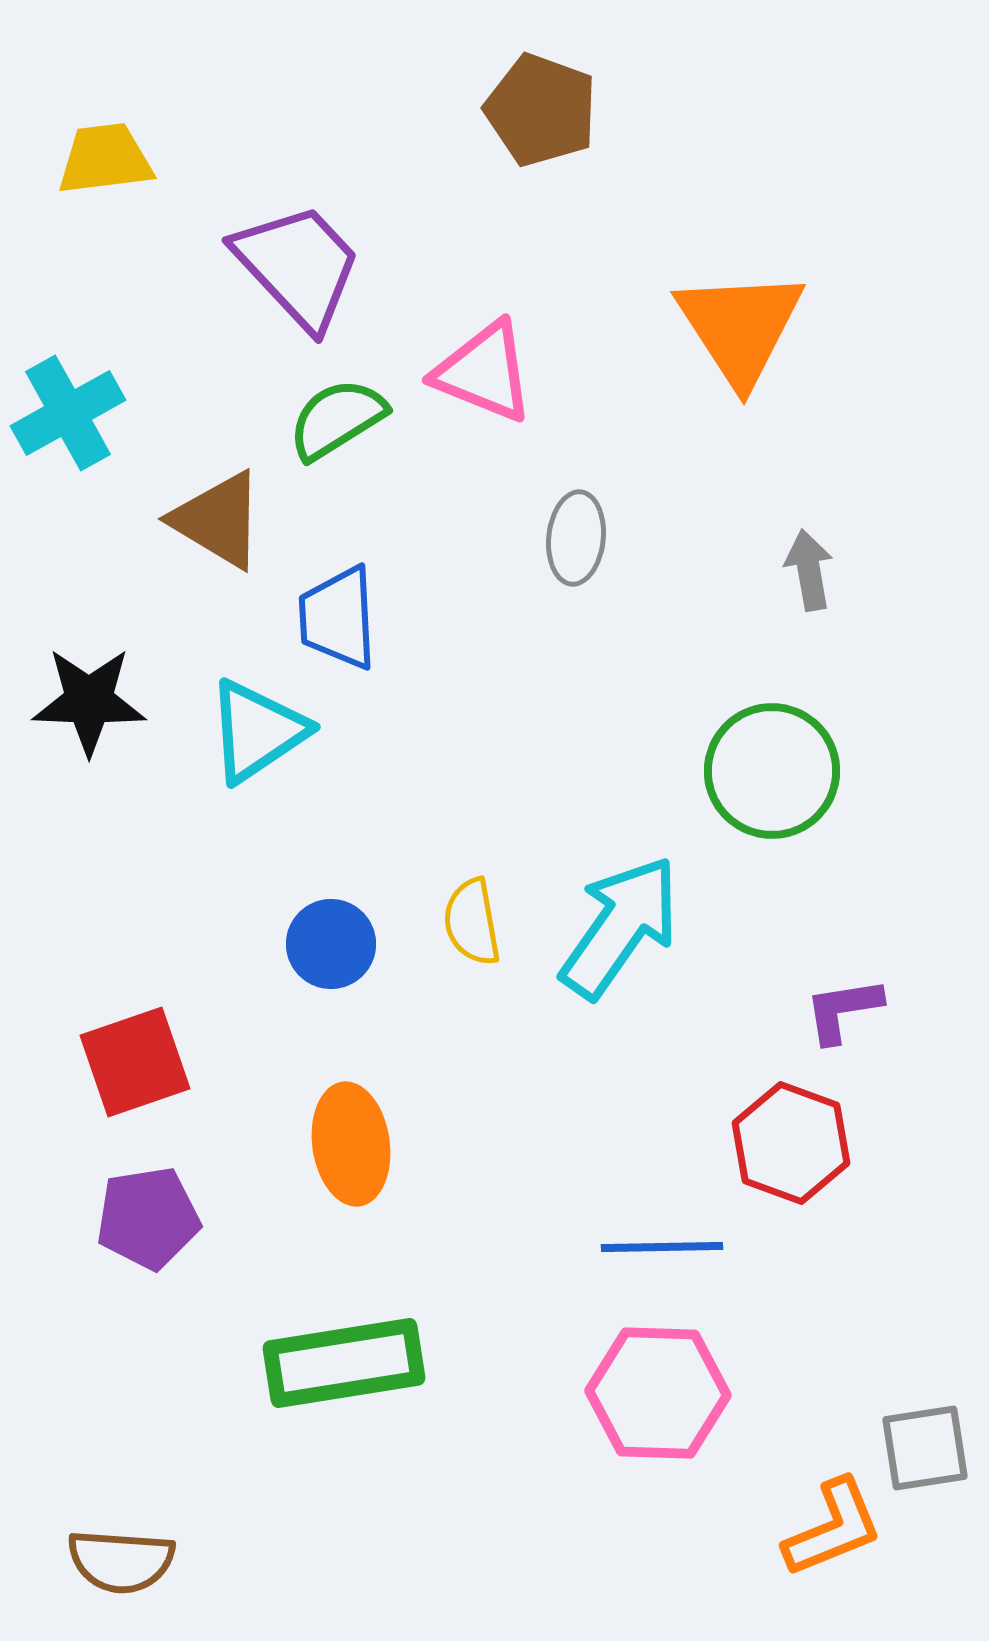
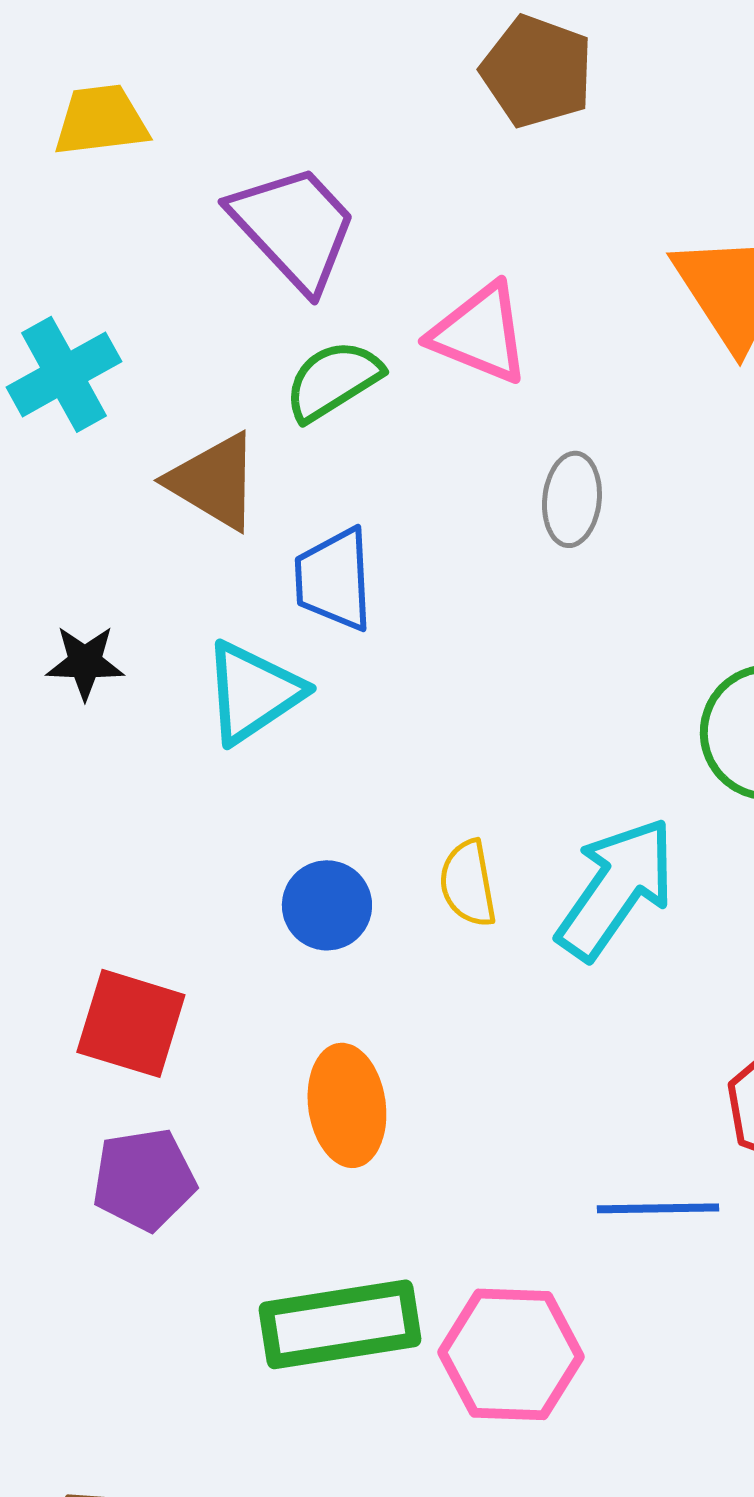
black star: (89, 701) -> (85, 662), size x0.7
red square: (135, 1062) -> (131, 1023), turned 36
pink hexagon: (658, 1393) -> (511, 1354), moved

